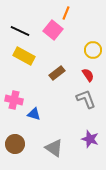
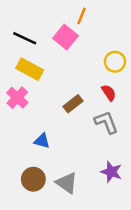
brown rectangle: (57, 73) -> (73, 104), moved
pink cross: (14, 100) -> (17, 98), moved, turned 30
brown circle: (15, 144) -> (33, 179), moved

